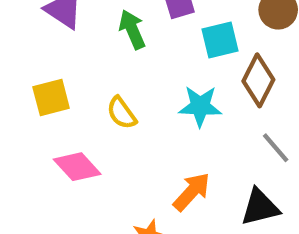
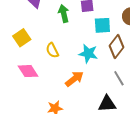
yellow square: (51, 98) -> (22, 38), turned -30
orange arrow: (192, 192) -> (74, 79), moved

